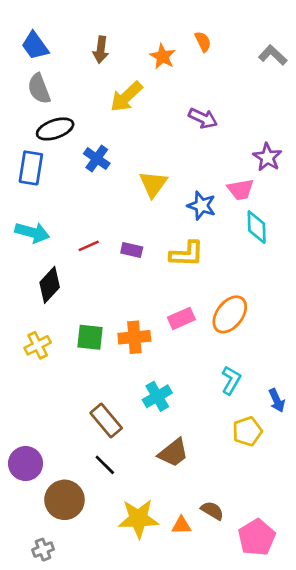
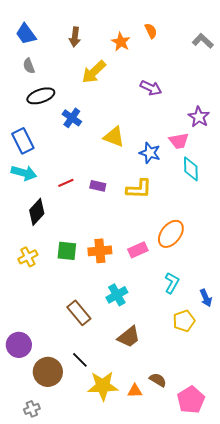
gray semicircle: (39, 89) -> (29, 66), size x0.7
blue rectangle: (31, 168) -> (23, 141), moved, turned -35
yellow triangle: (153, 184) -> (114, 137), turned -45
pink rectangle: (181, 318) -> (138, 250), moved
black line: (105, 465) -> (80, 360), moved

